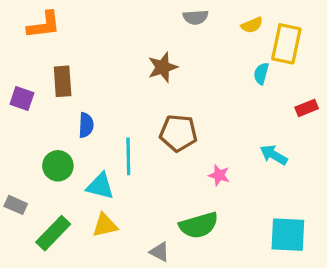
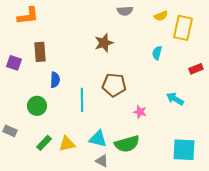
cyan semicircle: (261, 74) -> (157, 53), moved
cyan triangle: (100, 186) -> (98, 139), moved
green rectangle: (53, 233) -> (44, 143), moved, size x0.7

